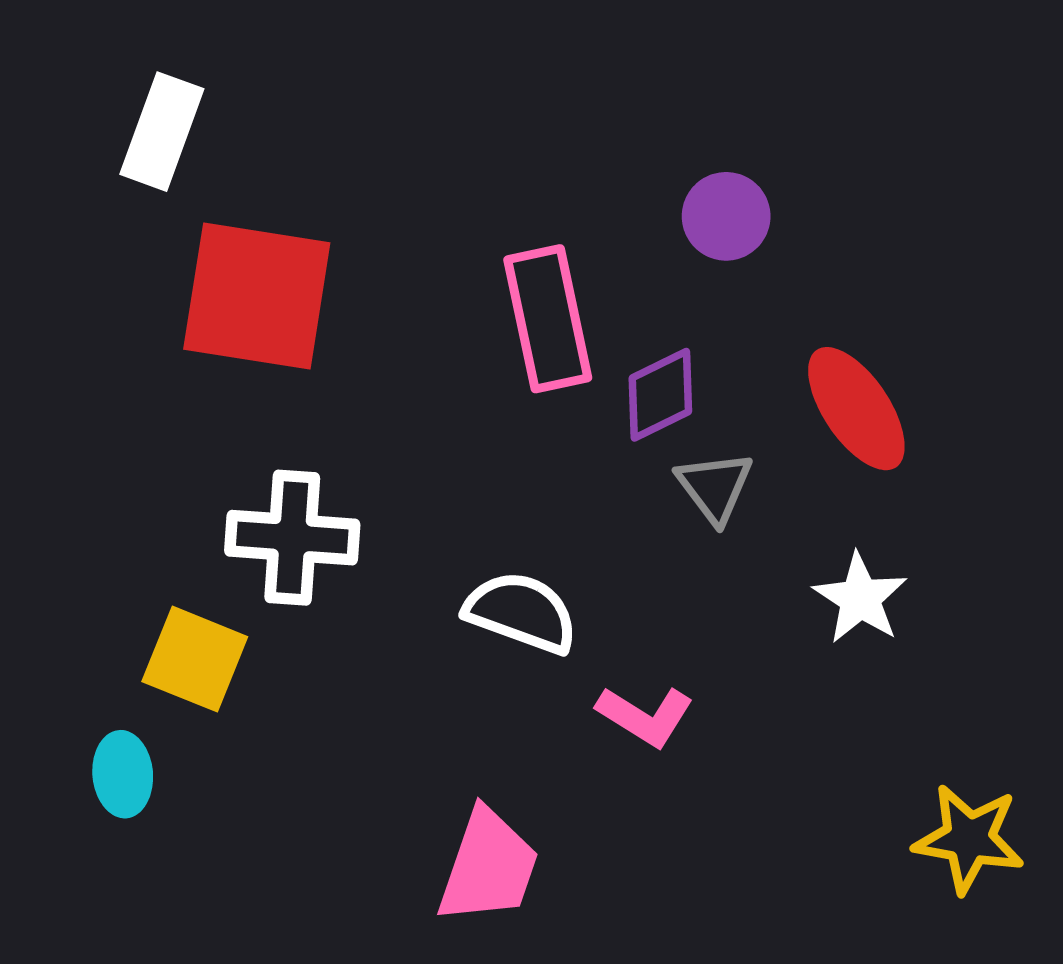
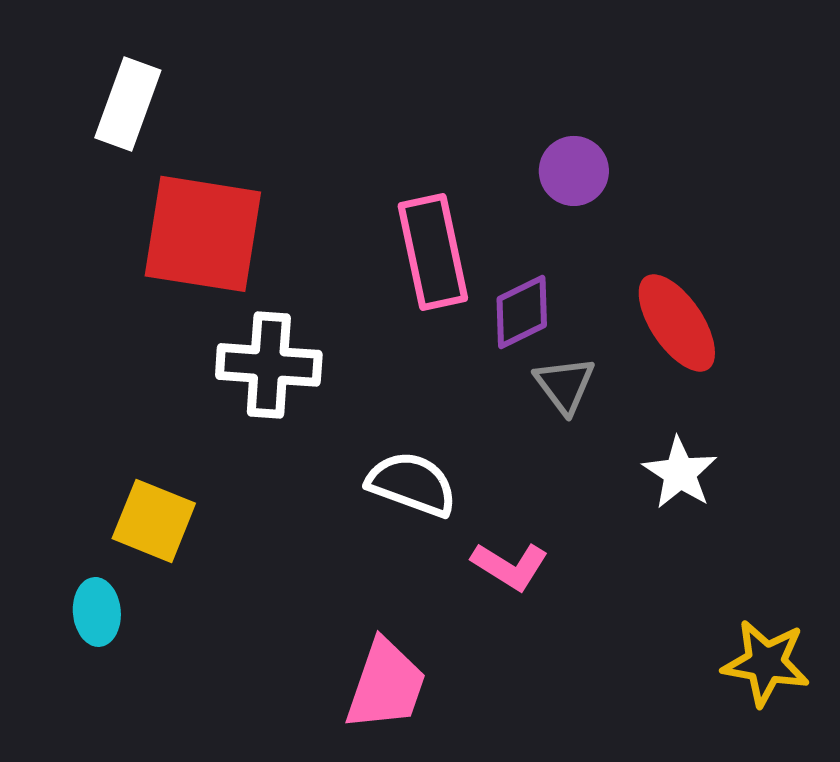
white cross: (292, 538) -> (269, 365), moved

